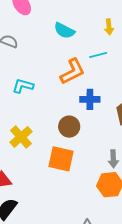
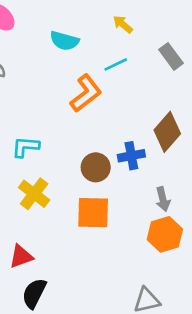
yellow arrow: (109, 27) -> (123, 24), turned 147
cyan L-shape: (23, 86) -> (25, 147), moved
blue cross: (90, 99) -> (131, 156), moved

